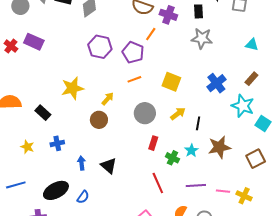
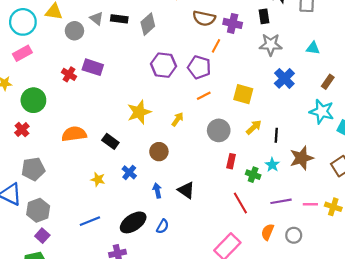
cyan triangle: (252, 45) -> (313, 48), moved
blue cross: (216, 83) -> (284, 78), moved
brown circle: (99, 120) -> (159, 152), moved
blue cross: (57, 143) -> (129, 172), turned -32

